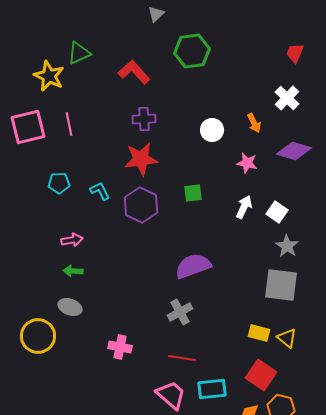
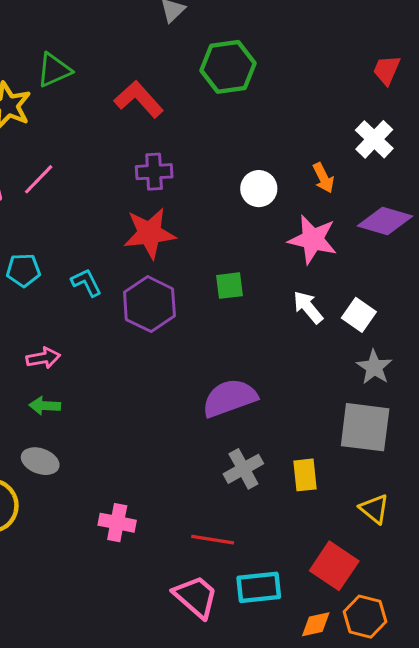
pink line: (69, 124) -> (39, 179), turned 55
pink star: (247, 163) -> (313, 239), size x1.5
white arrow: (244, 207) -> (308, 307), turned -65
gray cross: (180, 312) -> (243, 469), moved
yellow rectangle: (259, 333) -> (305, 475), moved, turned 70

